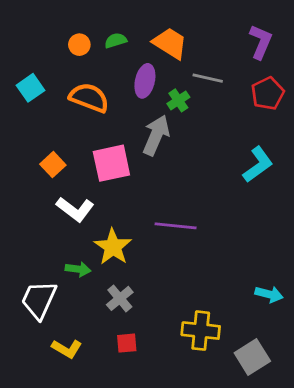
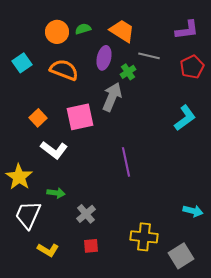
purple L-shape: (261, 42) -> (187, 30), turned 60
orange circle: (79, 45) -> (57, 32), size x1.5
purple line: (176, 226) -> (126, 162), turned 72
yellow star: (113, 247) -> (19, 177), moved

